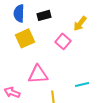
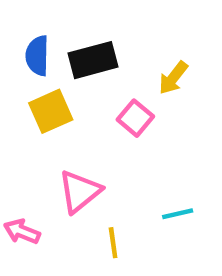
black rectangle: (44, 15) -> (93, 60), size x1.5
pink triangle: (38, 74) -> (80, 191), turned -35

